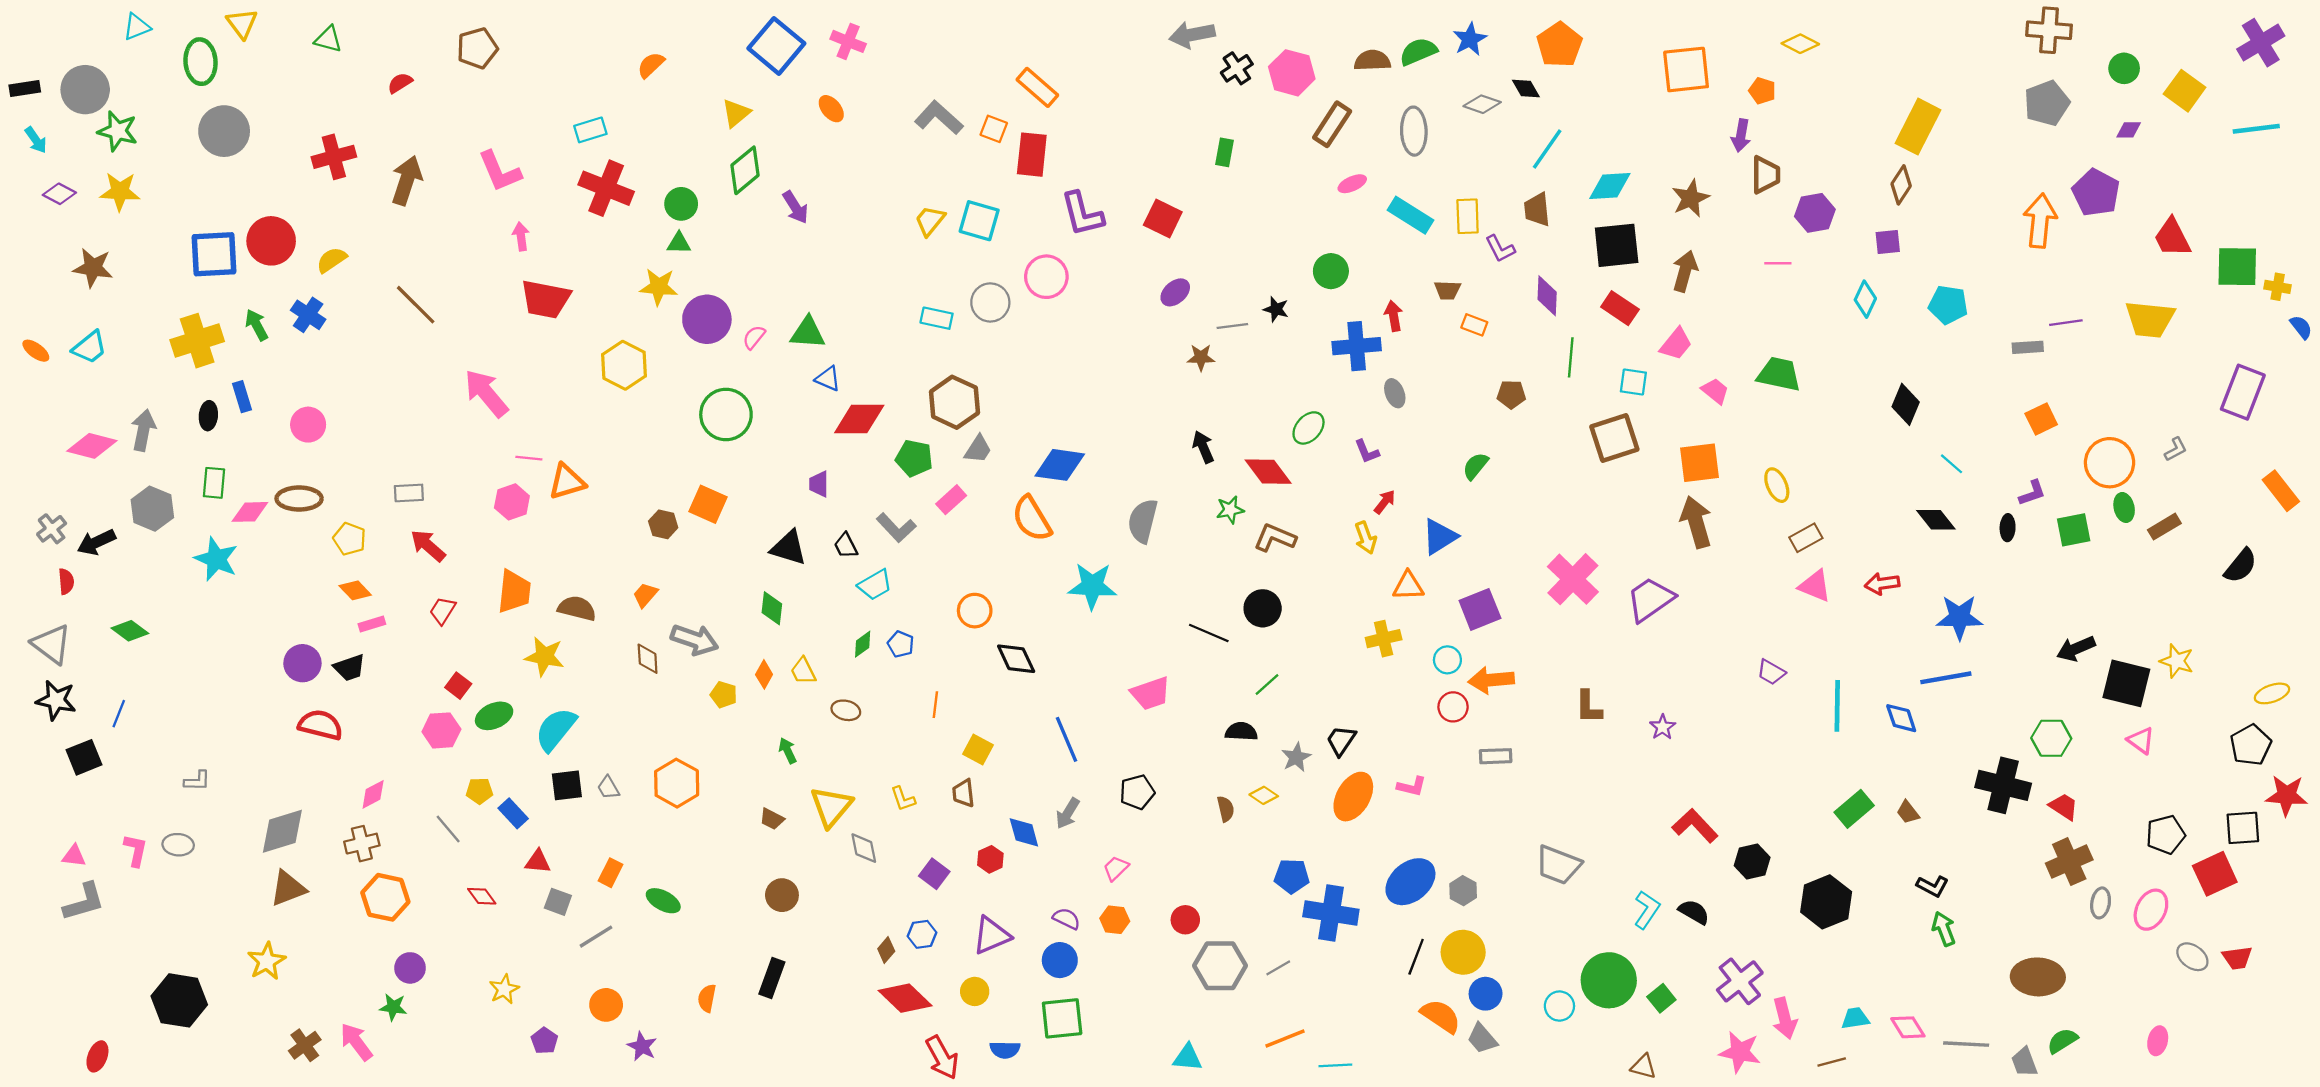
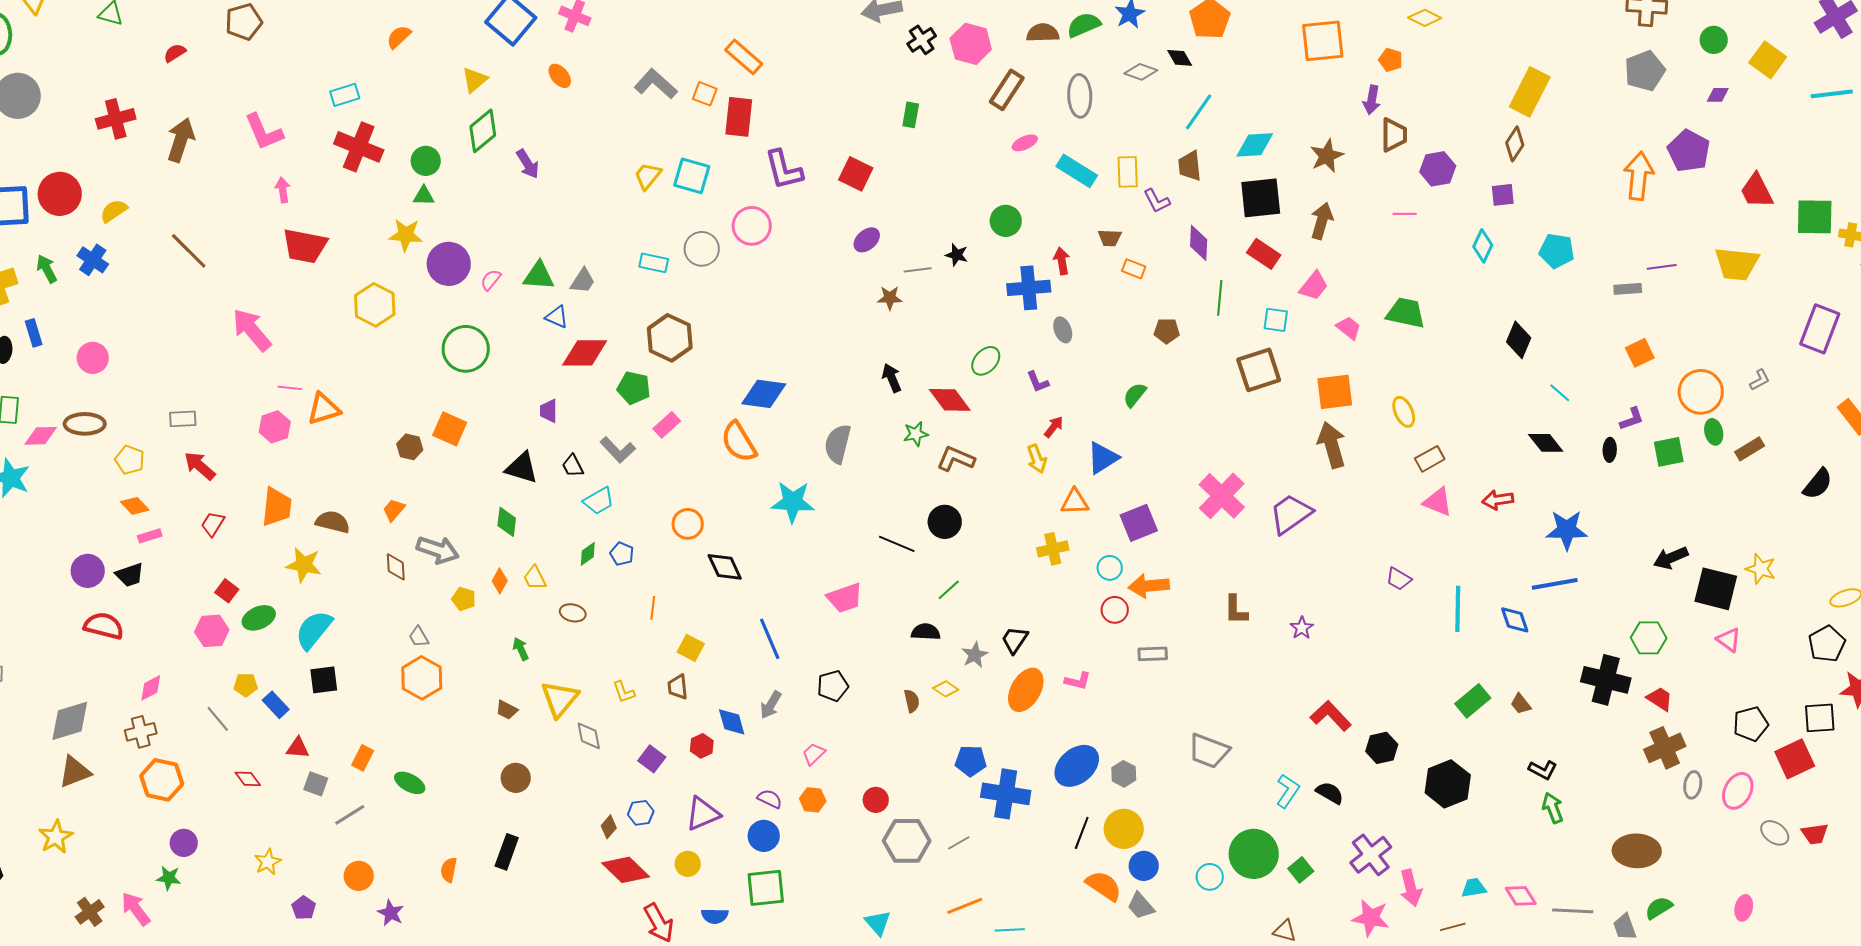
gray trapezoid: (978, 449) -> (583, 281), moved
gray trapezoid: (608, 788) -> (419, 637), moved
cyan triangle: (1188, 1058) -> (878, 923), turned 44

